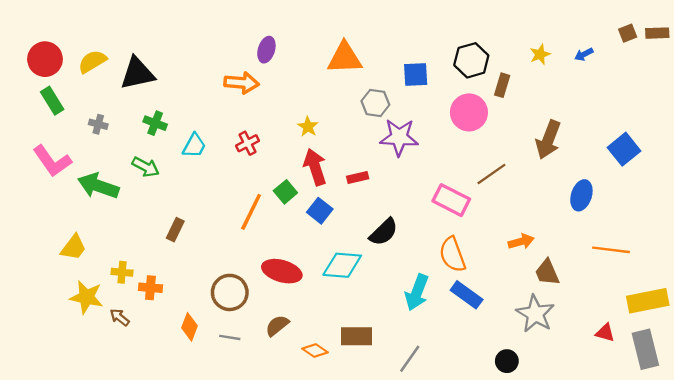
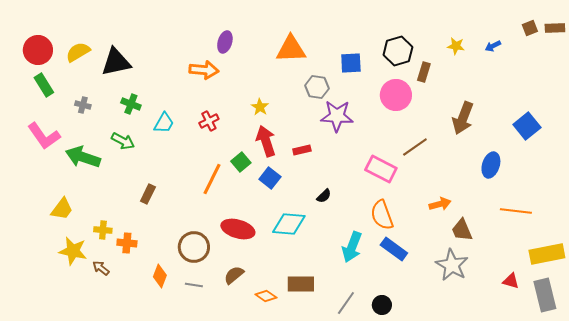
yellow star: (540, 54) -> (456, 46), turned 30
black semicircle: (384, 232) -> (324, 196), size x0.6
black circle: (507, 361) -> (382, 305), moved

